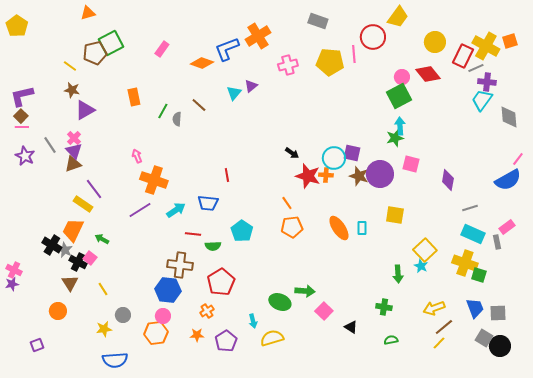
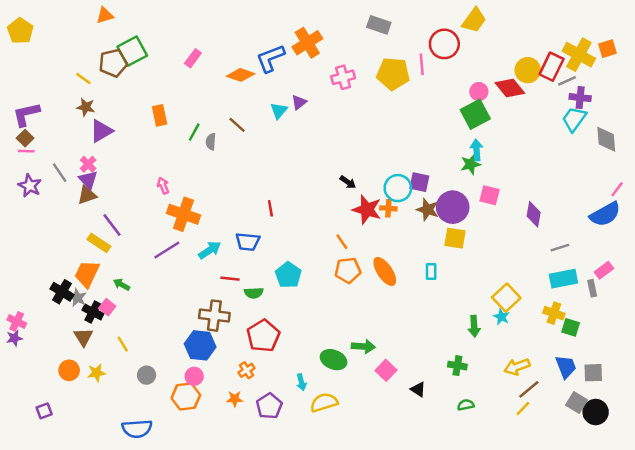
yellow circle: (435, 42) -> (528, 70), moved
yellow square: (395, 215) -> (455, 238), moved
orange ellipse: (339, 228) -> (385, 271), moved
cyan rectangle: (473, 234) -> (563, 279), turned -35
yellow cross: (465, 263) -> (554, 313), size x0.7
yellow star: (104, 329) -> (96, 373), moved

